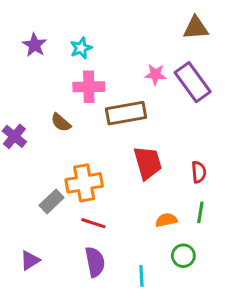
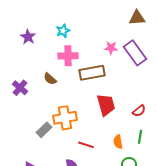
purple star: (35, 45) -> (28, 37), moved
red semicircle: (199, 172) -> (139, 111), turned 56
orange semicircle: (166, 220) -> (118, 142), turned -88
red line: (93, 223) -> (86, 145), moved

